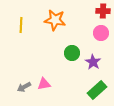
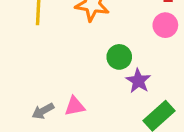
purple star: (93, 62) -> (138, 81), moved

